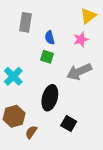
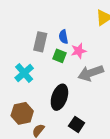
gray rectangle: (26, 22) -> (40, 42), moved
pink star: (81, 39) -> (79, 51), moved

